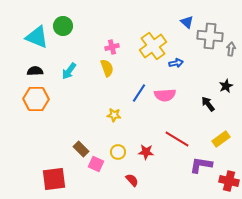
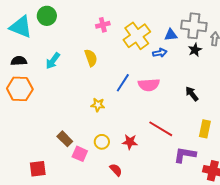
blue triangle: (187, 22) -> (171, 35), moved, turned -48
pink cross: (112, 47) -> (103, 25), moved
black star: (226, 86) -> (195, 50), moved
yellow rectangle: (221, 139) -> (205, 129), turned -42
red square: (54, 179) -> (38, 169), size x0.7

